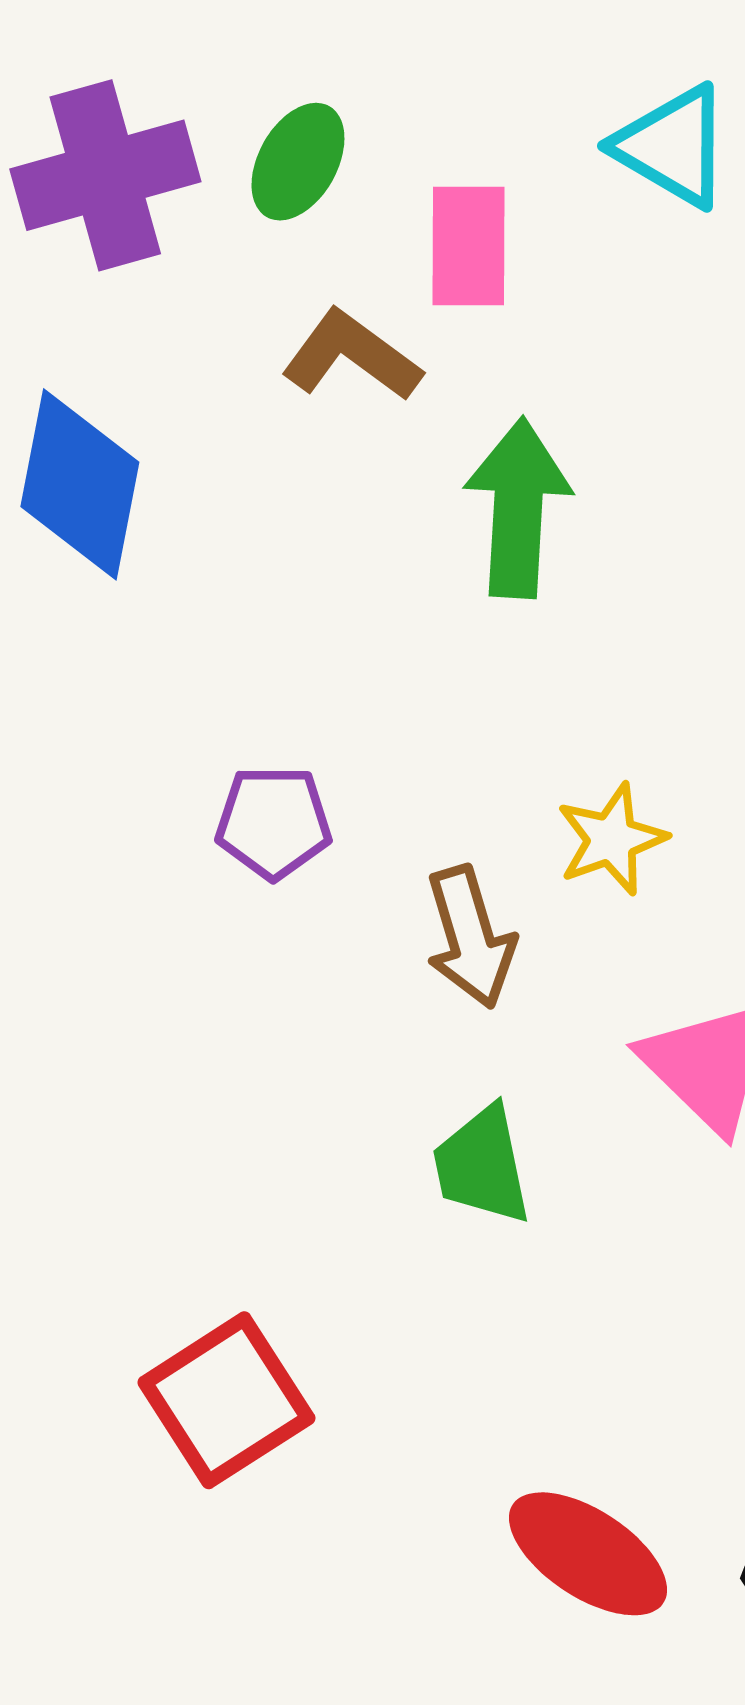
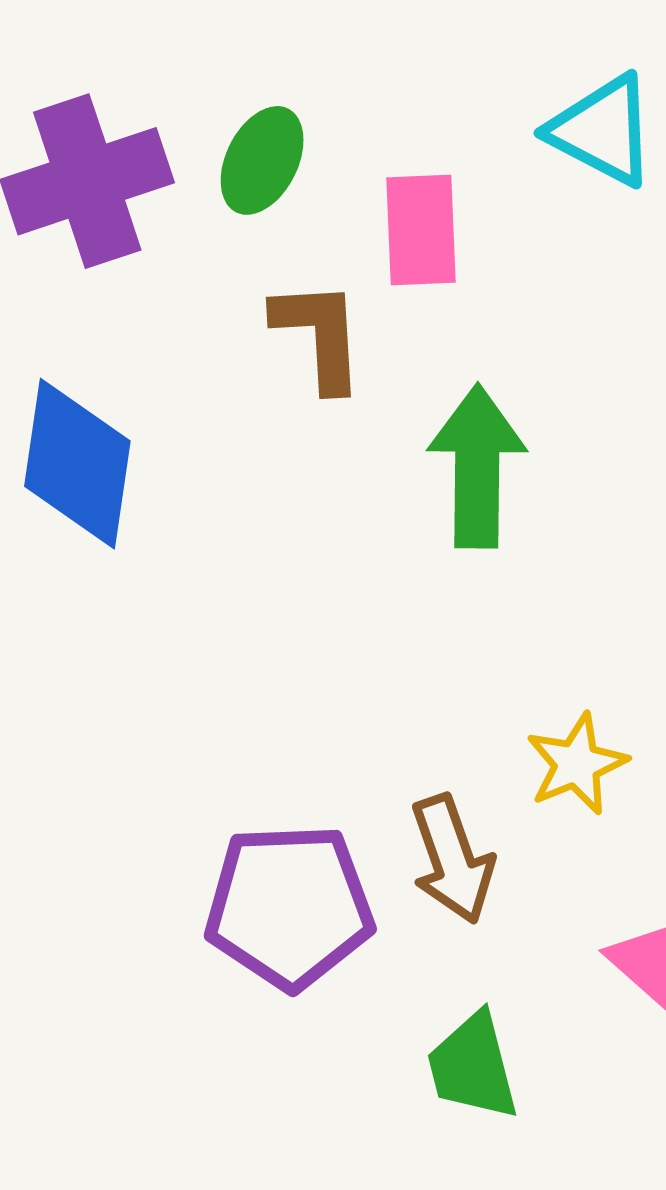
brown L-shape: (352, 356) -> (319, 335), turned 53
purple pentagon: (274, 822) -> (289, 906), moved, size x1.6

